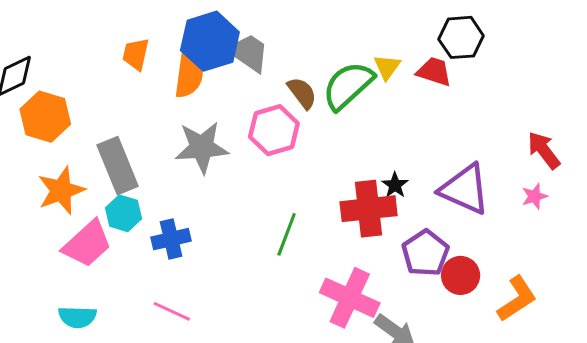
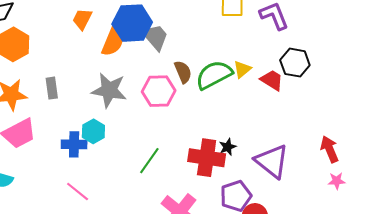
gray rectangle: (118, 166) -> (52, 88), size x0.6
pink star: (535, 196) -> (337, 181), moved
cyan hexagon: (124, 213) -> (93, 131), moved
pink line: (172, 311) -> (78, 192), moved

